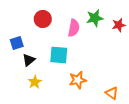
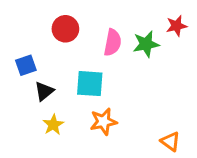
green star: (95, 18) -> (146, 44), moved
red star: (119, 25) -> (176, 26), moved
orange star: (78, 80) -> (103, 122), moved

